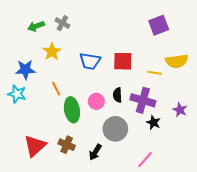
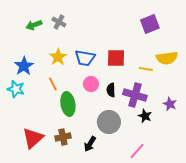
yellow star: (52, 52) -> (58, 57), moved
blue star: (25, 70) -> (24, 66), turned -30
pink circle: (96, 101) -> (91, 84), moved
brown cross: (67, 145) -> (63, 137), turned -35

